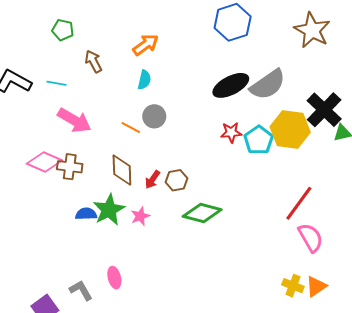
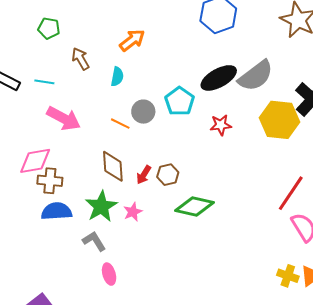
cyan semicircle: (144, 80) -> (117, 77), moved
cyan pentagon: (259, 140) -> (180, 101), moved
pink diamond: (44, 162) -> (35, 161), turned -32
brown cross: (70, 167) -> (50, 181), moved
blue semicircle: (86, 214) -> (56, 211), moved, size x1.4
gray L-shape: (81, 290) -> (94, 241), moved

